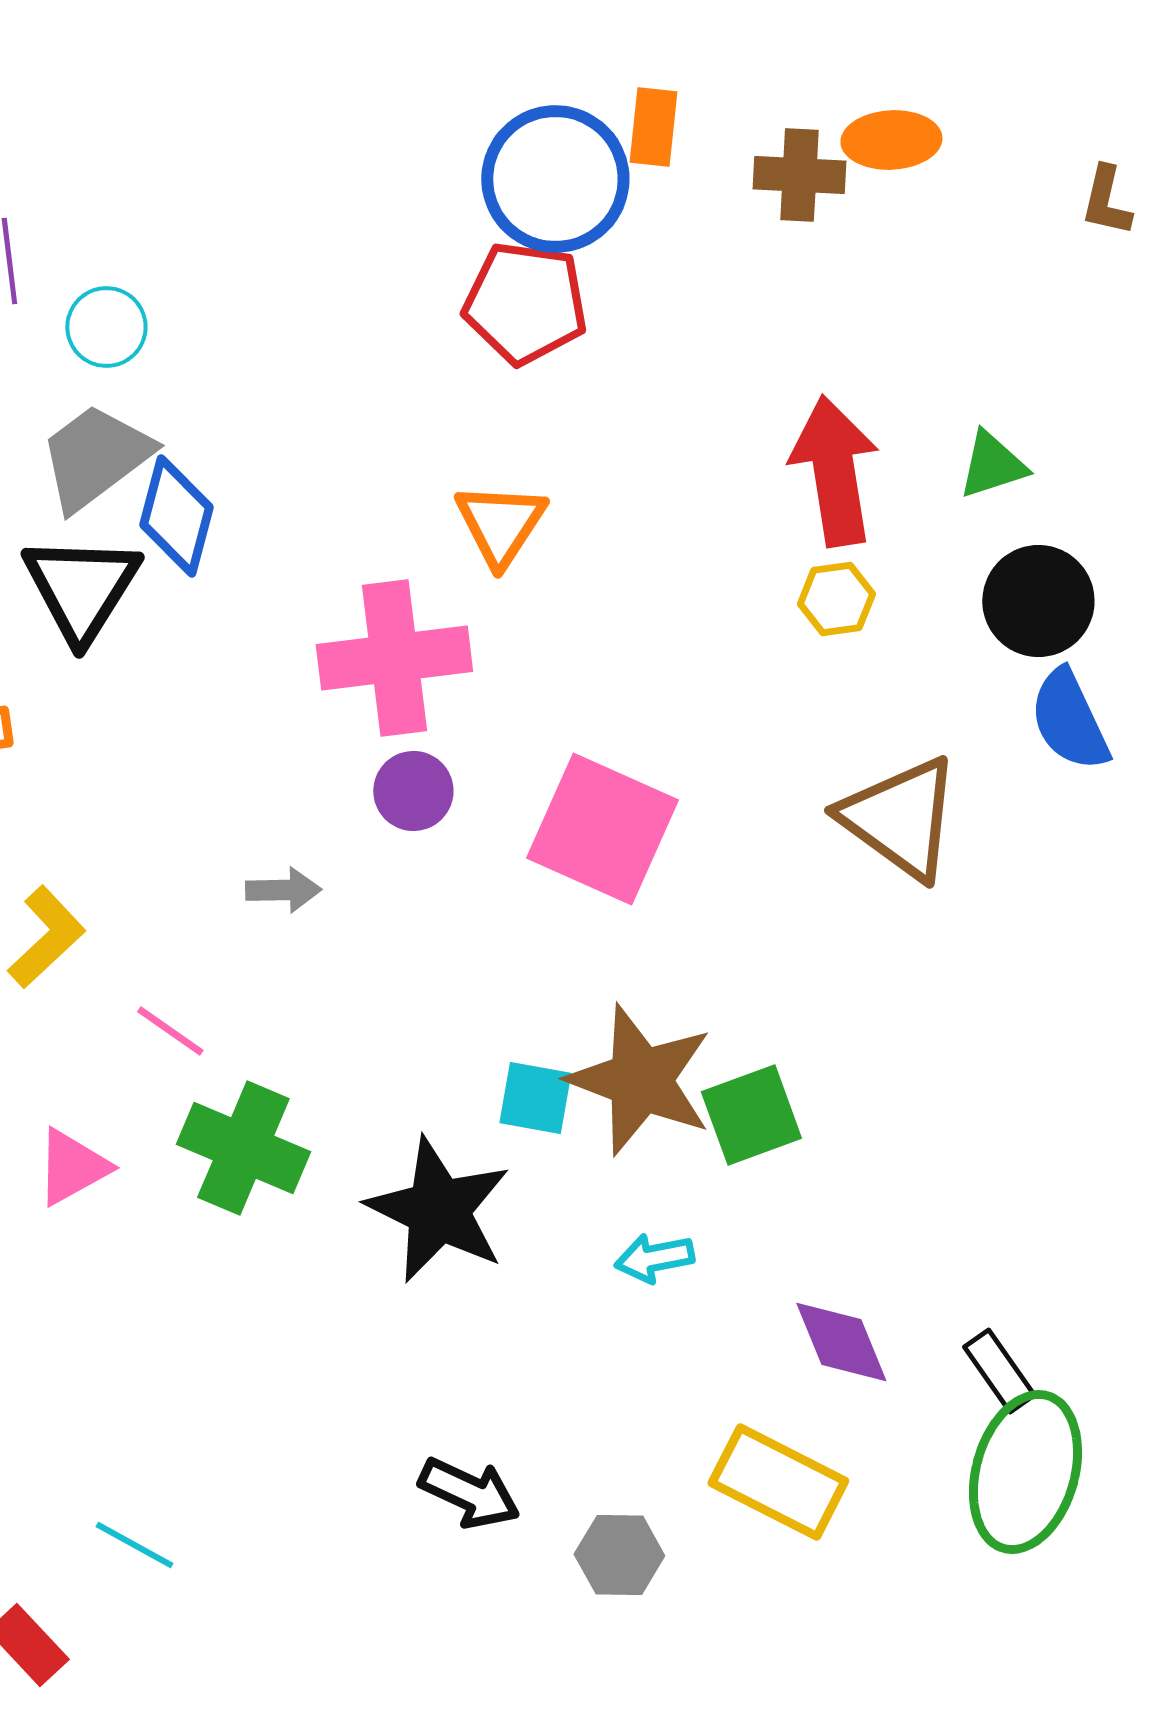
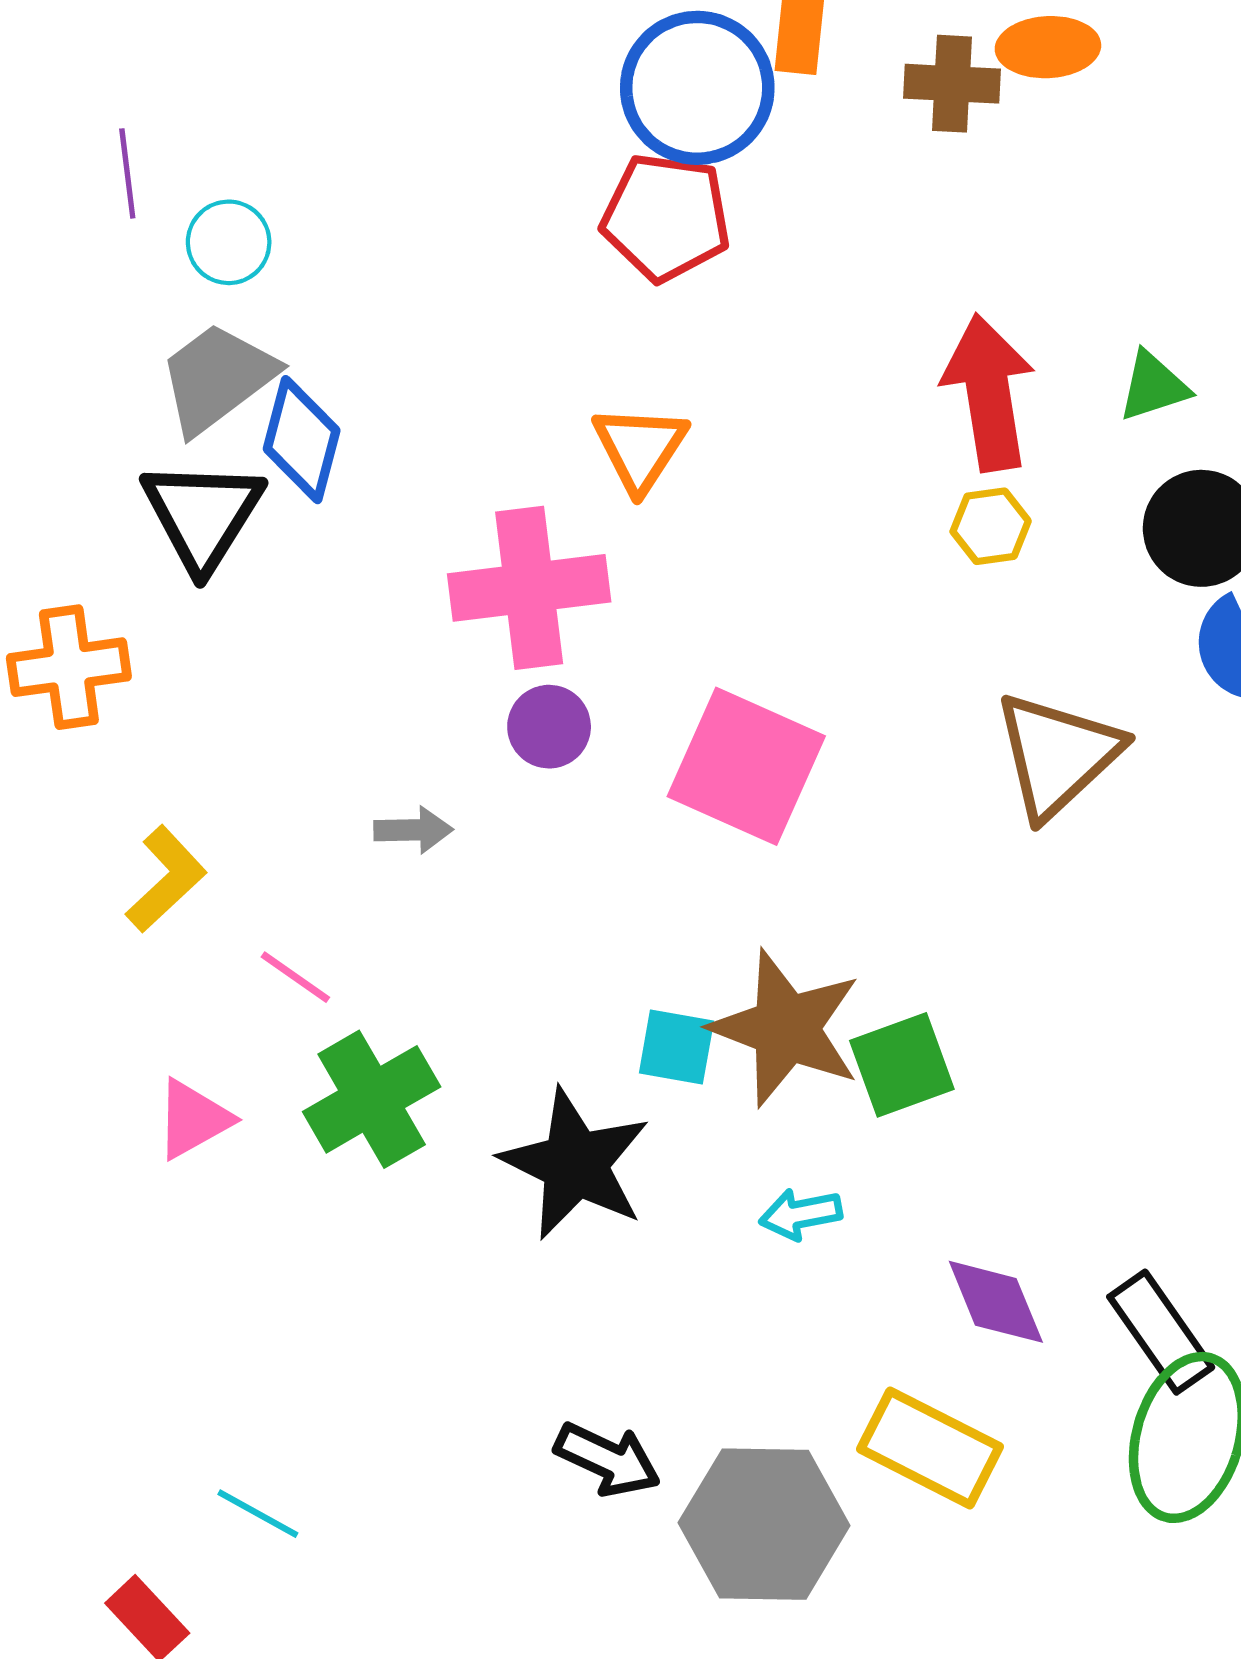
brown triangle: (900, 818) -> (1057, 755), turned 41
green cross: (243, 1148) -> (372, 1099), turned 37
black rectangle: (999, 1371) -> (1161, 1332), size x1.4
gray hexagon: (619, 1555) -> (764, 1524), size x1.8

